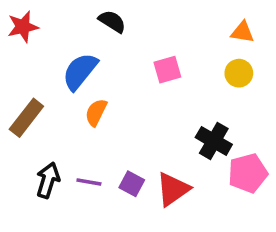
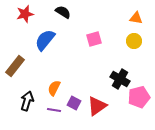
red star: (23, 27) -> (25, 14), moved
orange semicircle: (96, 112) -> (54, 88), moved
purple line: (89, 182) -> (54, 110), moved

